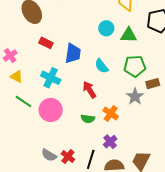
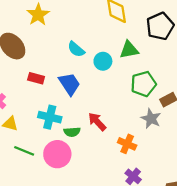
cyan circle: (106, 28) -> (103, 61), moved
blue trapezoid: (73, 53) -> (69, 84), turned -30
cyan semicircle: (102, 66) -> (76, 49), moved
green semicircle: (88, 119) -> (72, 132), moved

